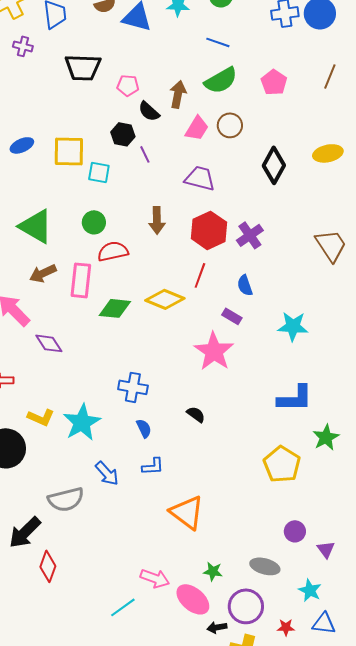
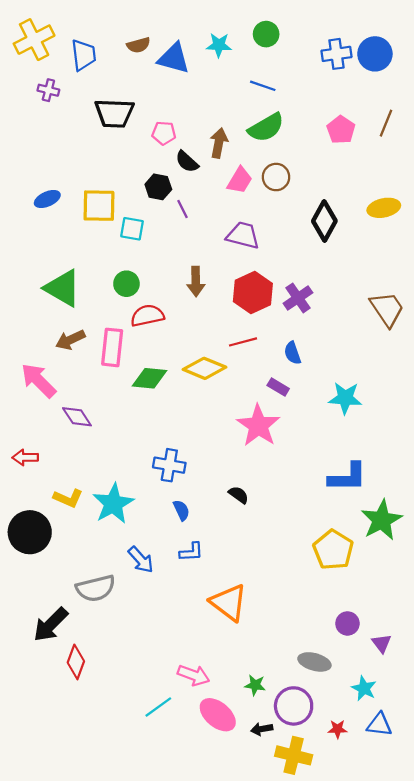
pink pentagon: (274, 82) -> (341, 130), moved
red line: (200, 275) -> (243, 342), turned 55
green star: (326, 437) -> (382, 520), size x1.4
green star: (213, 571) -> (255, 685), moved
pink ellipse: (193, 599) -> (218, 715), moved

